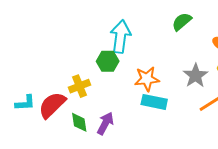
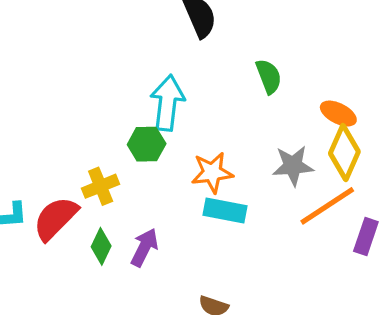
green semicircle: (182, 22) -> (269, 76), turned 110
gray star: (196, 76) -> (293, 166), turned 30
green diamond: (79, 122) -> (101, 246), turned 35

